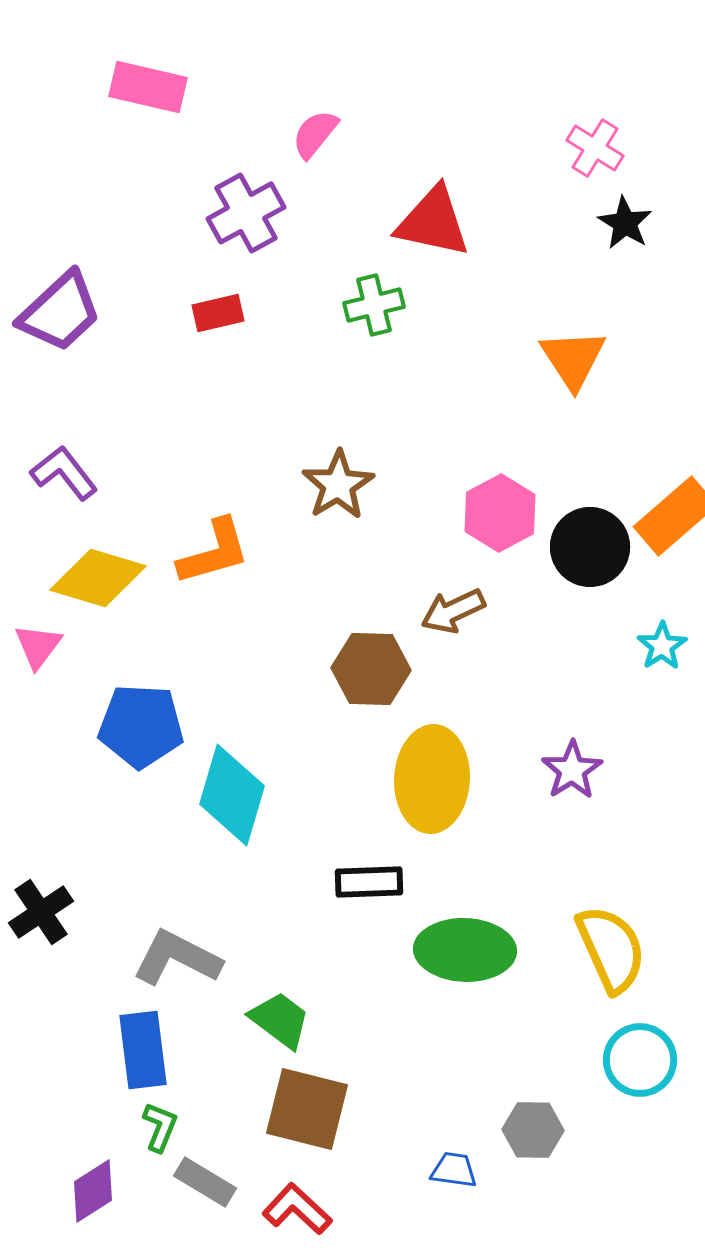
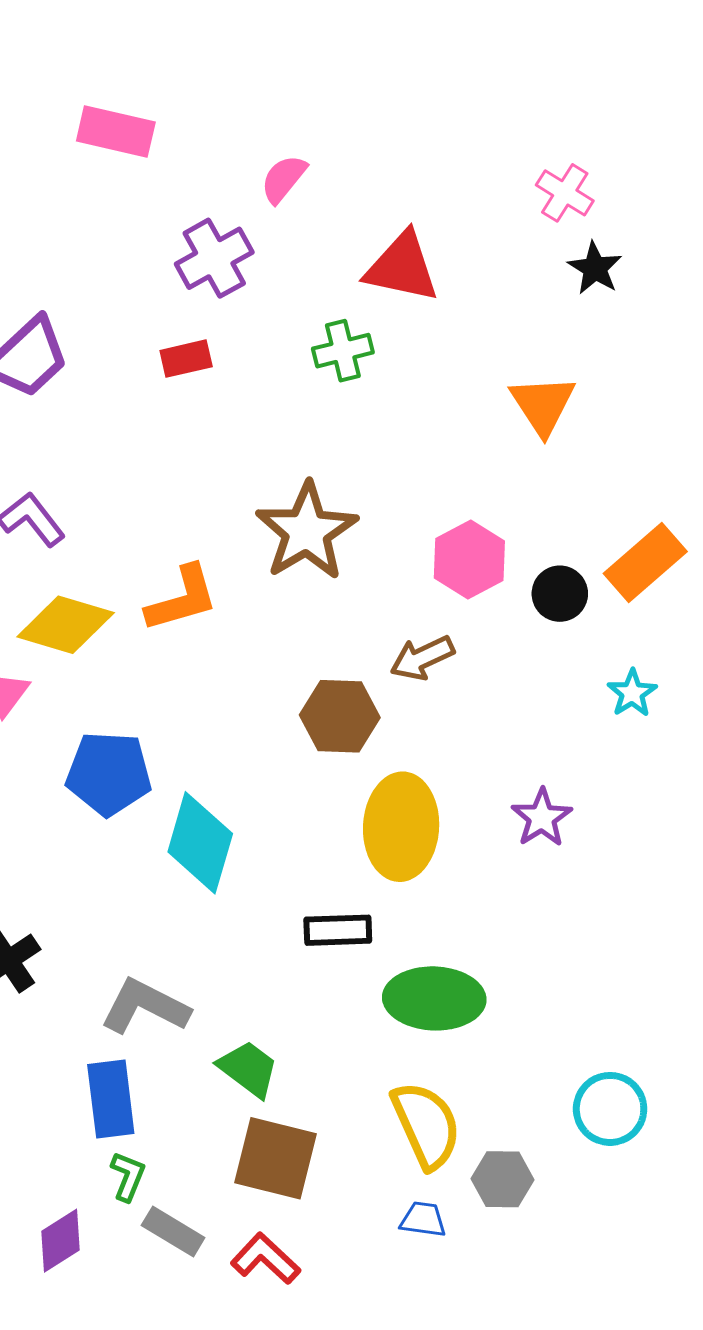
brown star: (338, 485) -> (307, 531), size x1.4
black circle: (590, 547) -> (560, 594), size x0.7
yellow semicircle: (611, 949) -> (426, 1125), moved

